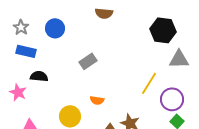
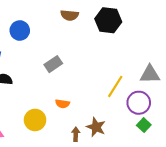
black hexagon: (163, 30) -> (108, 20), moved
gray triangle: (179, 59) -> (150, 74), moved

